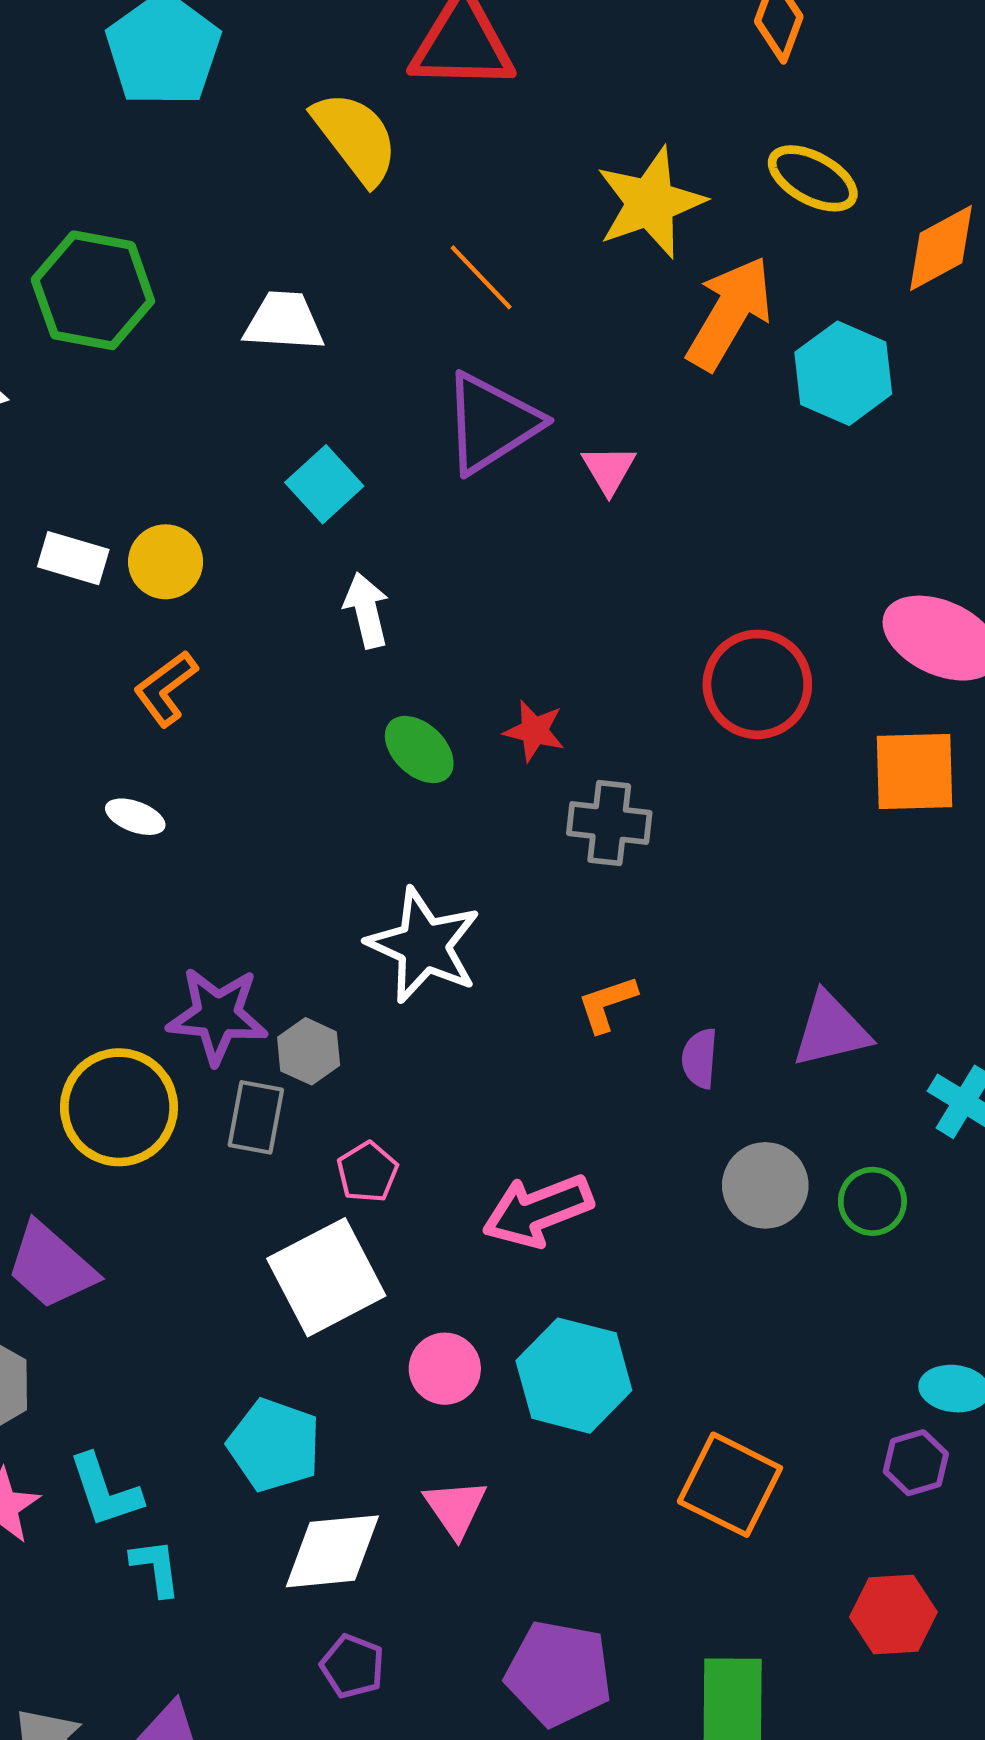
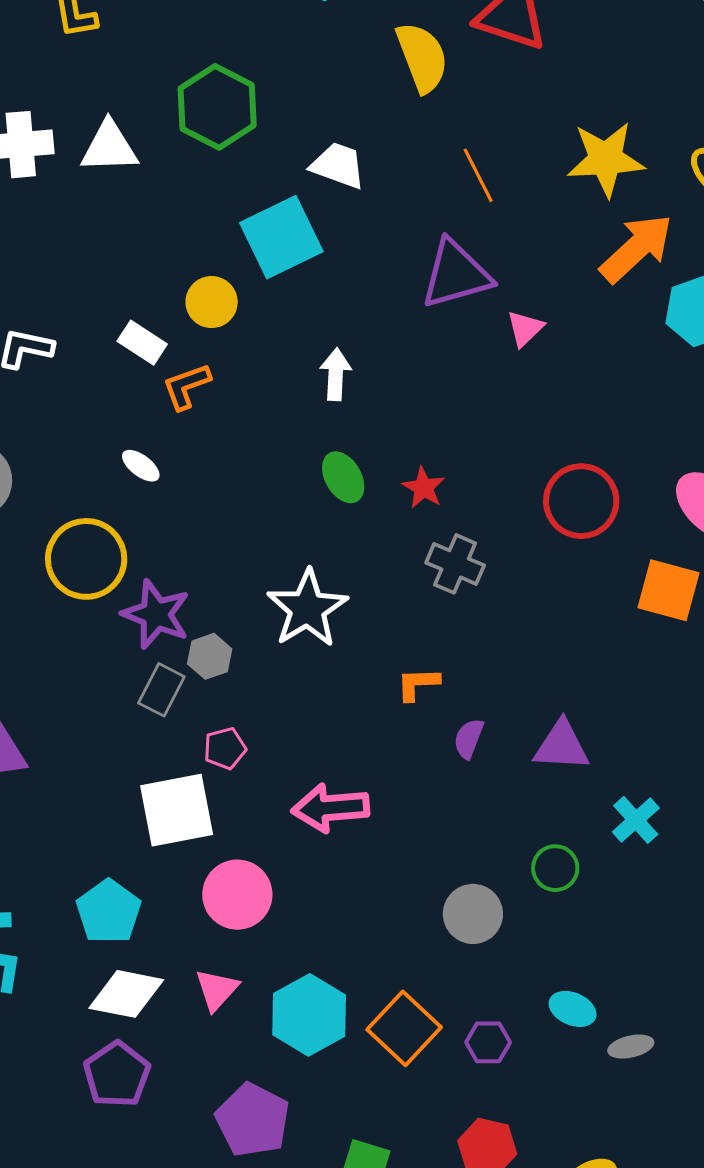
cyan square: (324, 484) -> (281, 237), moved, size x1.6
white rectangle: (73, 558) -> (142, 343), moved
yellow circle: (119, 1107) -> (86, 559), moved
gray circle: (765, 1185) -> (473, 914), moved
pink circle: (445, 1369) -> (237, 895), size x1.4
cyan hexagon: (574, 1376) -> (309, 1015), moved
purple hexagon: (916, 1463) -> (488, 1042), moved
purple pentagon: (352, 1666) -> (117, 1074), size x1.5

